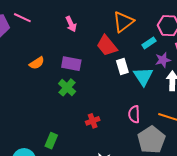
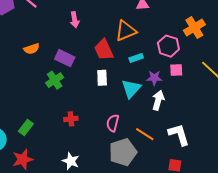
cyan rectangle: (149, 43) -> (136, 58), moved
white rectangle: (122, 66) -> (102, 78), moved

